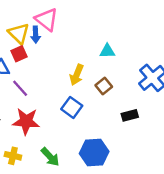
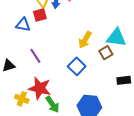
cyan triangle: (107, 51) -> (116, 37), moved, size x1.5
purple line: (20, 88) -> (35, 56), moved
red star: (26, 121) -> (40, 88), moved

